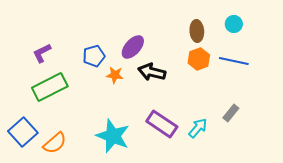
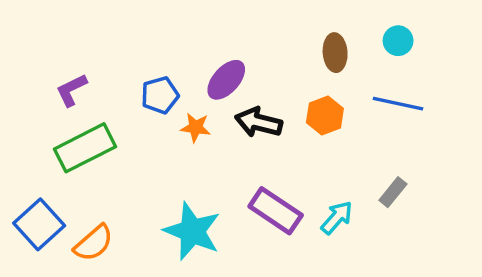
orange hexagon: (199, 59) -> (325, 116), moved

